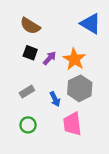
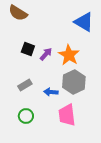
brown semicircle: (30, 26) -> (18, 13), moved
blue arrow: (55, 99) -> (51, 92), turned 120

